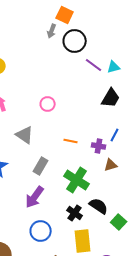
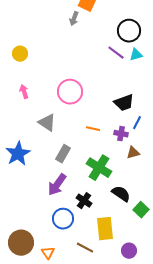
black circle: (75, 41) -> (129, 31), moved
black trapezoid: (111, 98) -> (124, 103), moved, turned 40
pink circle: (48, 104) -> (70, 92), size x1.6
black cross: (75, 213) -> (84, 201), moved

